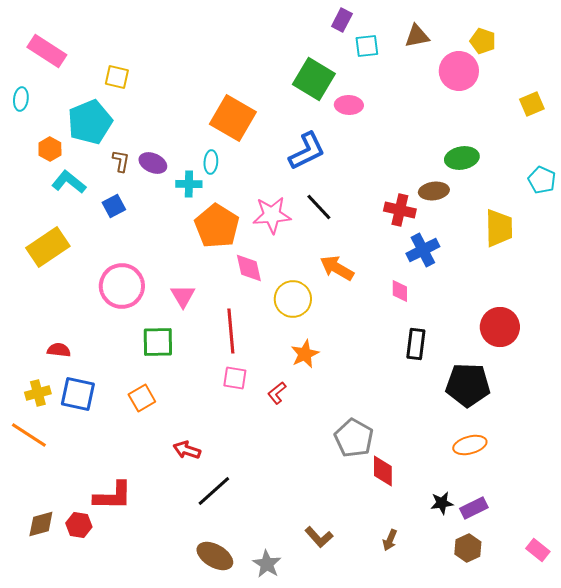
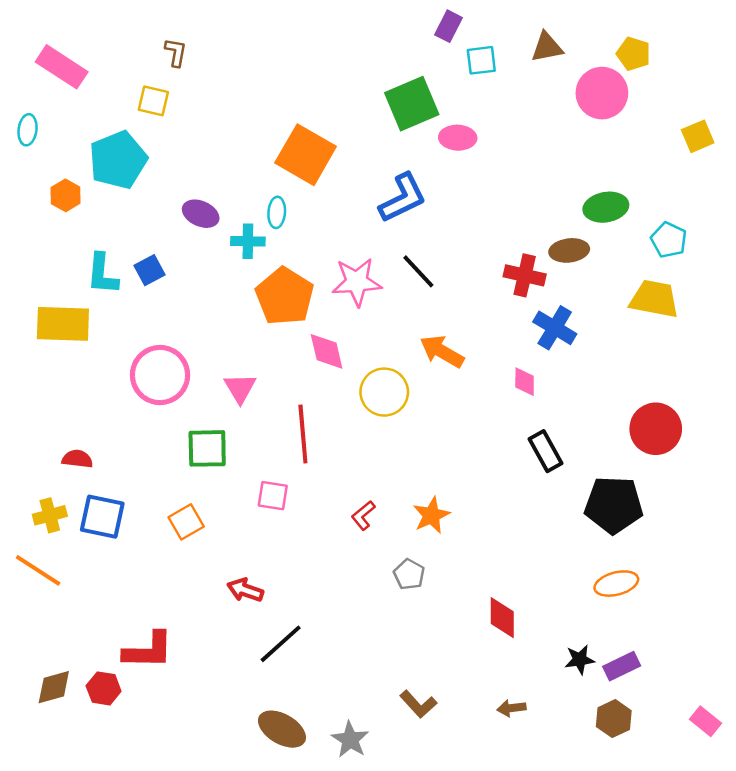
green square: (314, 79) -> (412, 104), turned 36
brown L-shape: (121, 161) -> (176, 52), moved
cyan pentagon: (542, 180) -> (669, 240), moved
cyan L-shape: (69, 182) -> (102, 274), moved, turned -124
yellow trapezoid: (499, 228) -> (654, 299), turned -78
yellow rectangle: (48, 247) -> (63, 324), turned 36
blue cross: (423, 250) -> (555, 328), turned -32
black rectangle: (416, 344) -> (546, 451), turned -36
orange star: (305, 354) -> (431, 515), moved
pink square: (235, 378) -> (273, 496), moved
gray pentagon: (354, 438) -> (409, 574), moved, size x0.6
brown arrow: (390, 540) -> (511, 708), turned 60

